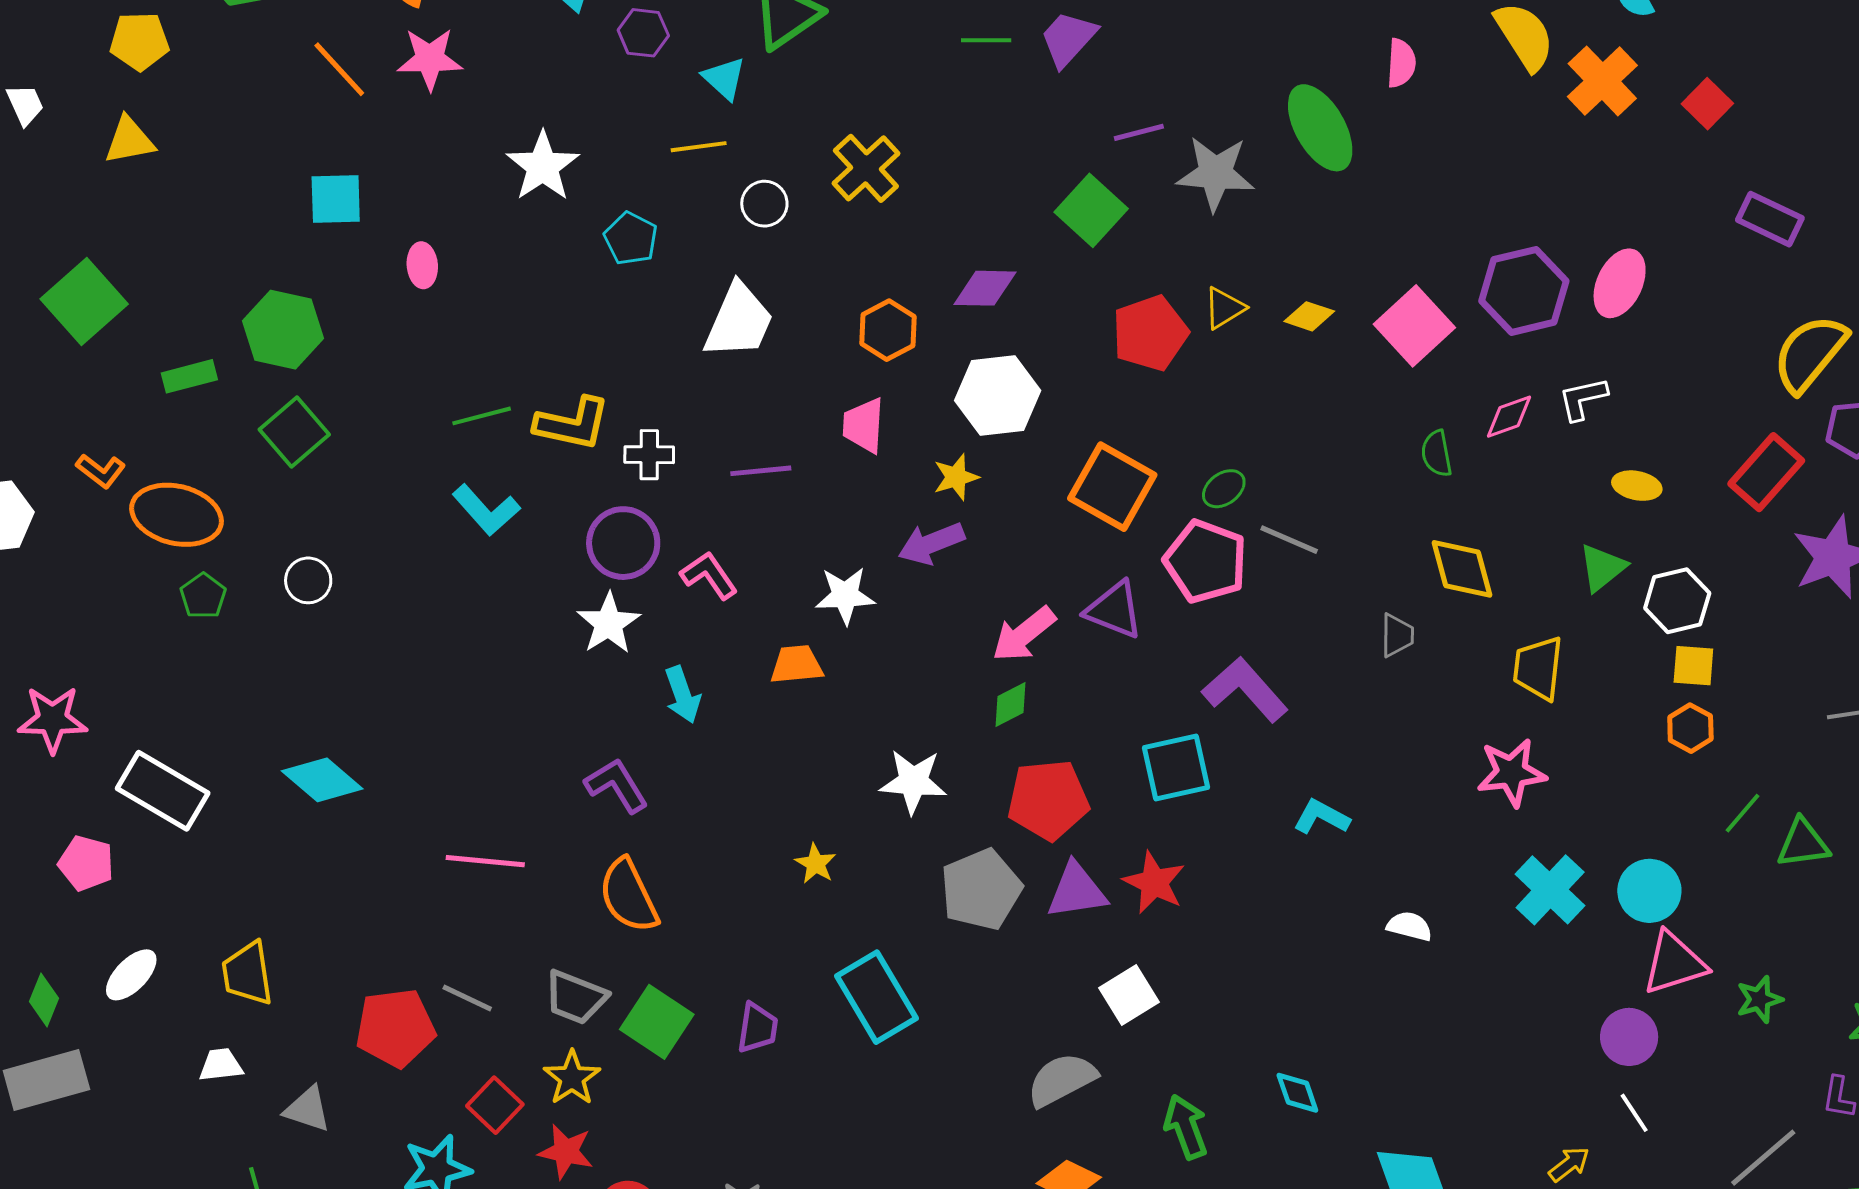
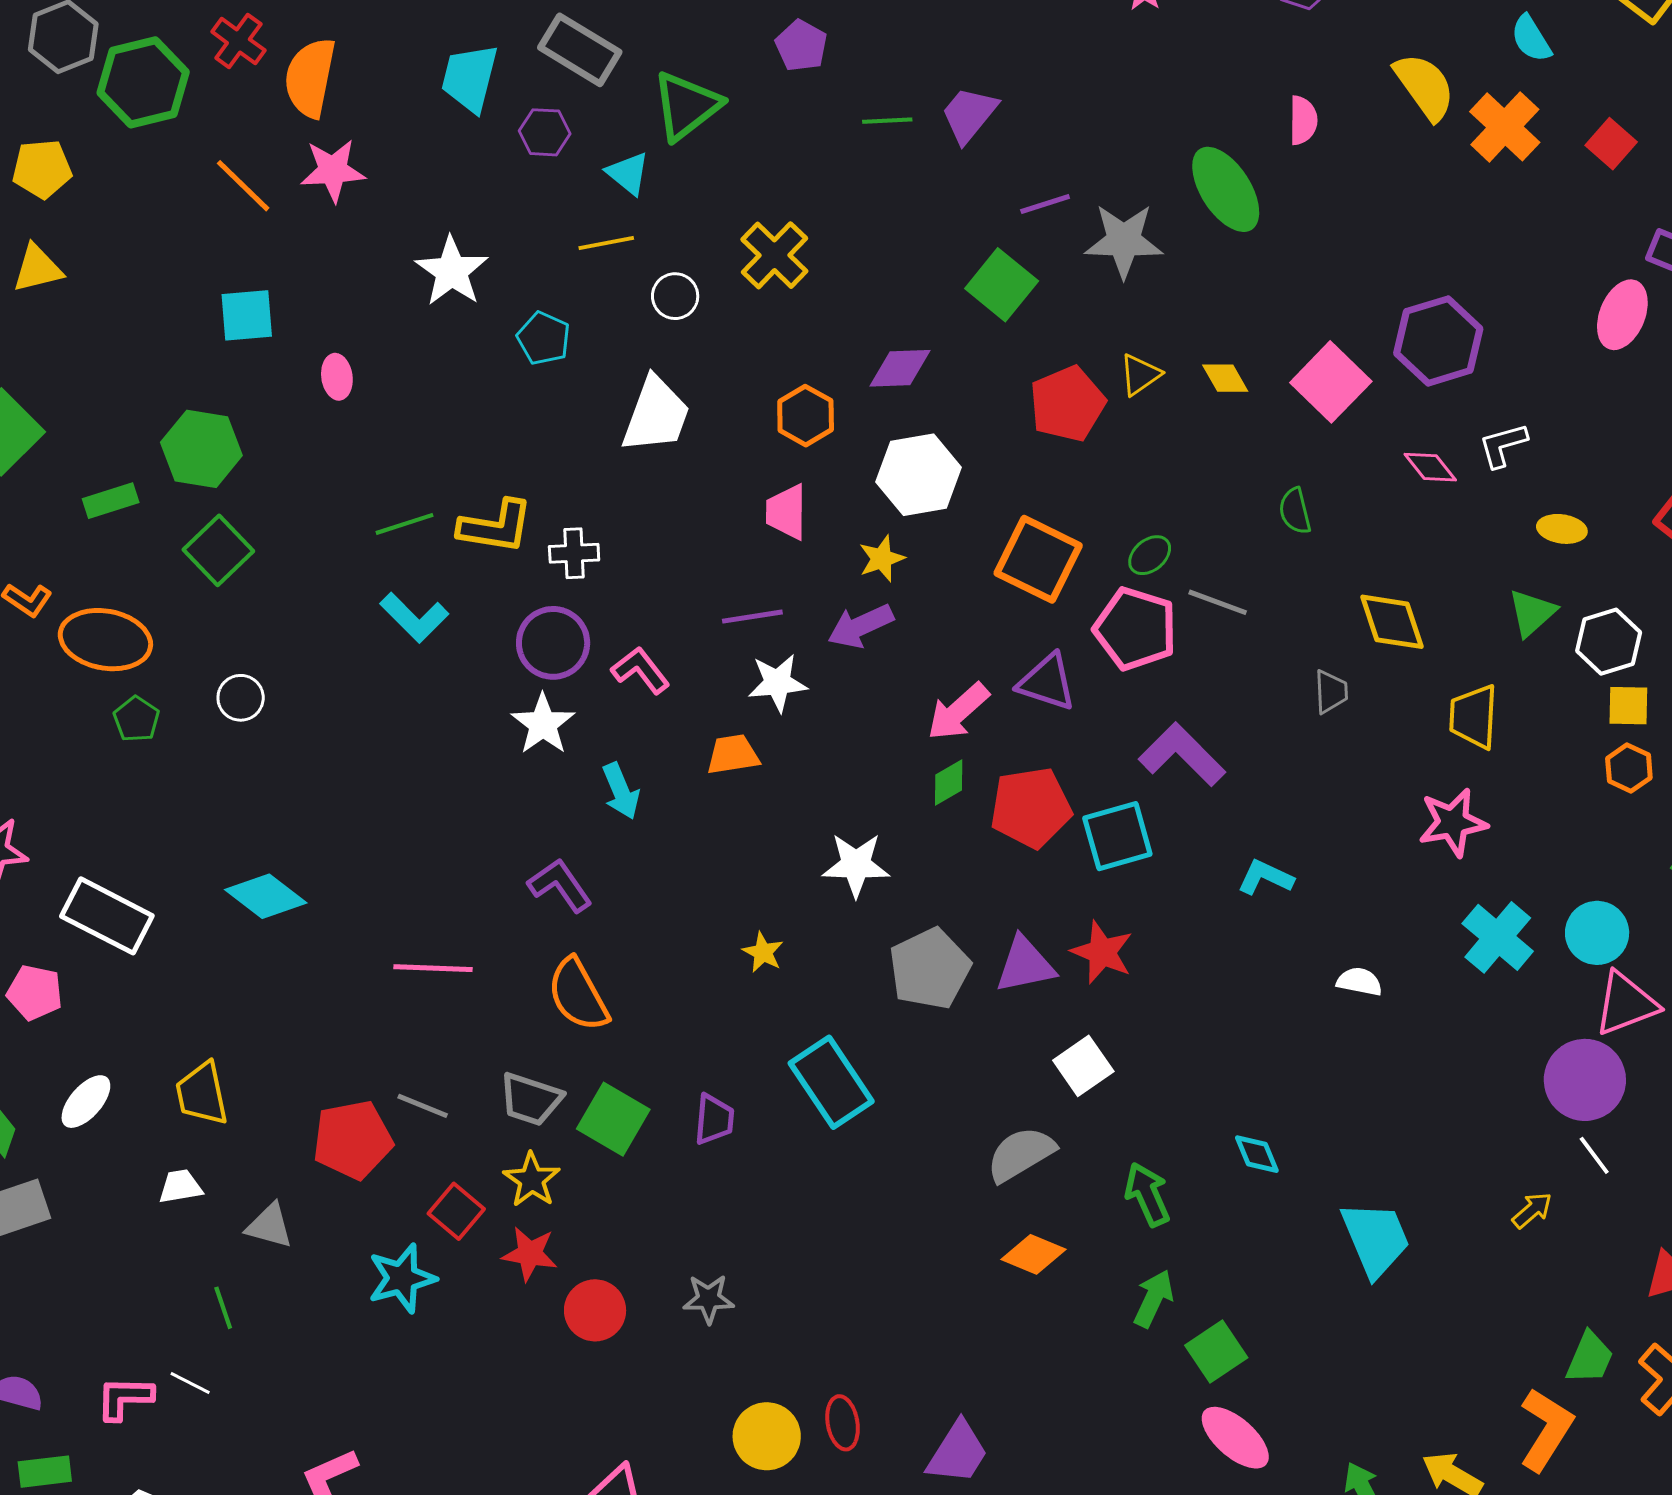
pink ellipse: (1620, 283) -> (1622, 315), moved
yellow diamond: (1309, 316) -> (1225, 378), turned 45
pink diamond: (1509, 417) -> (1430, 467), turned 74
green semicircle: (1437, 454) -> (1295, 511), moved
purple line: (761, 471) -> (752, 617), moved
red pentagon: (1048, 800) -> (1031, 808), moved
purple circle: (1629, 1037) -> (1585, 1080), size x1.4

